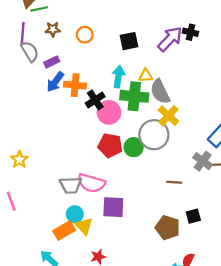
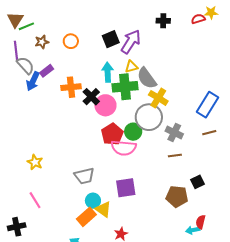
purple arrow: (170, 39) -> (131, 42), moved
blue arrow: (55, 82) -> (33, 81), moved
red pentagon: (110, 145) -> (112, 134), turned -30
gray cross: (203, 161) -> (174, 133), moved
pink semicircle: (91, 183) -> (124, 148), moved

